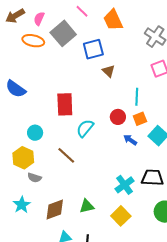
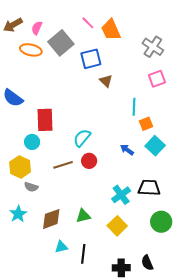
pink line: (82, 11) -> (88, 23), moved
red rectangle: (65, 104) -> (45, 120), moved
red circle: (118, 117) -> (89, 161), moved
orange square: (140, 119) -> (146, 124), moved
brown line: (66, 155) -> (63, 165), turned -60

